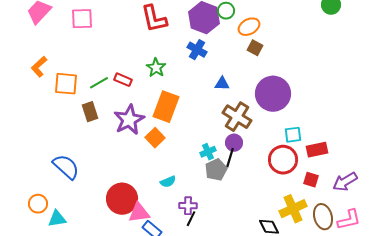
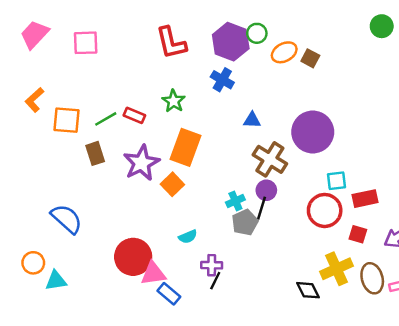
brown square: (255, 48) -> (310, 58), moved

